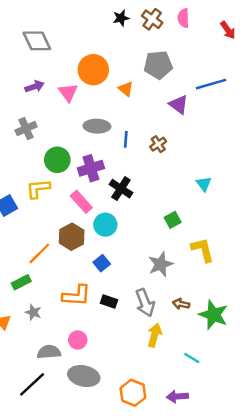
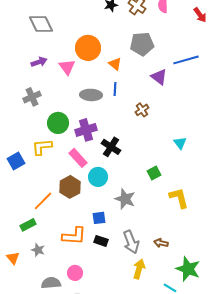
blue line: (126, 139) -> (115, 89), moved
blue square: (102, 263) -> (99, 218), moved, turned 32
gray star: (161, 264) -> (125, 199), moved, turned -30
green star: (213, 315) -> (188, 269), moved

